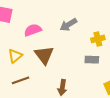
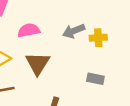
yellow cross: (98, 39) -> (98, 38), moved

